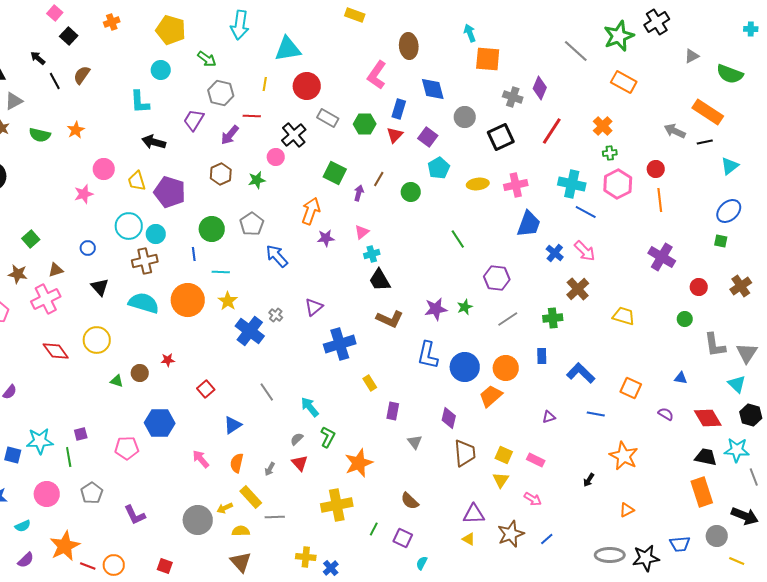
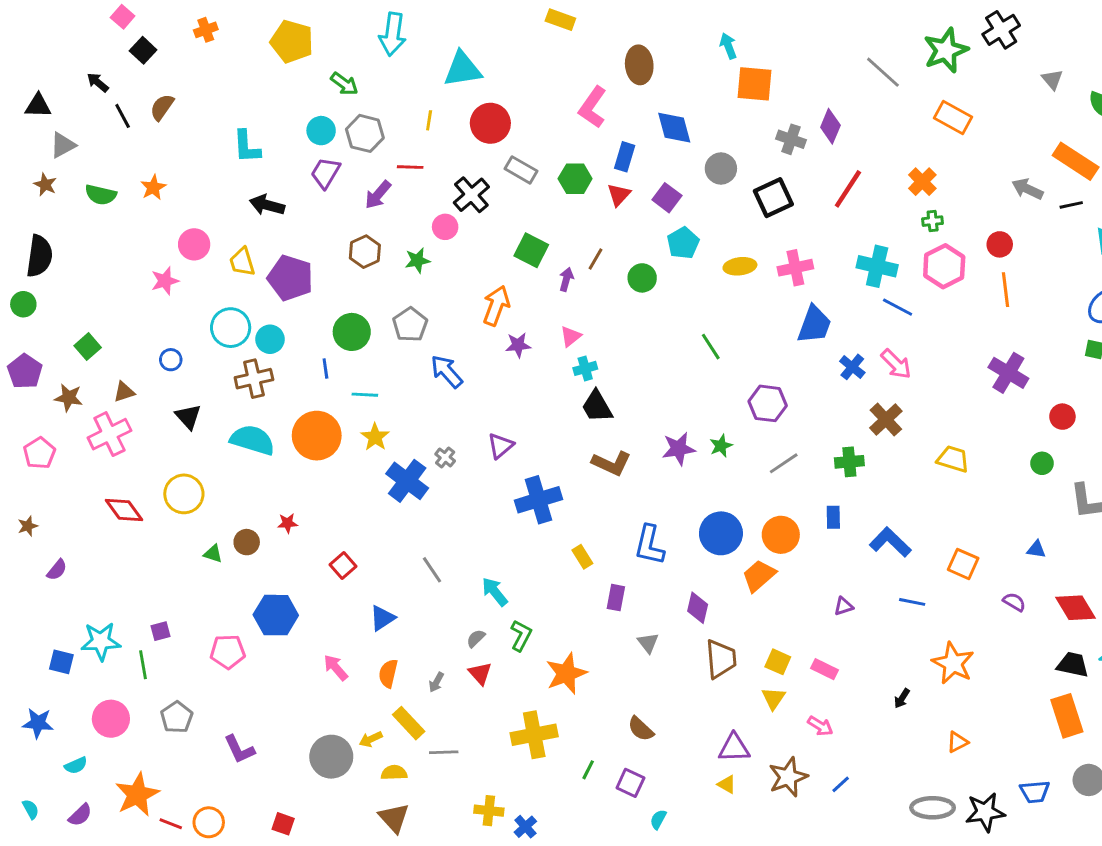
gray triangle: (692, 56) -> (1052, 79), turned -42
cyan circle: (161, 70) -> (321, 131), moved
blue L-shape: (428, 355) -> (649, 545), moved

